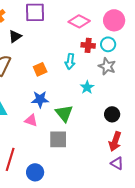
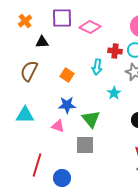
pink diamond: (79, 21) -> (90, 27), moved
black triangle: (15, 36) -> (42, 42), turned 32
orange square: (40, 69) -> (67, 75), turned -32

